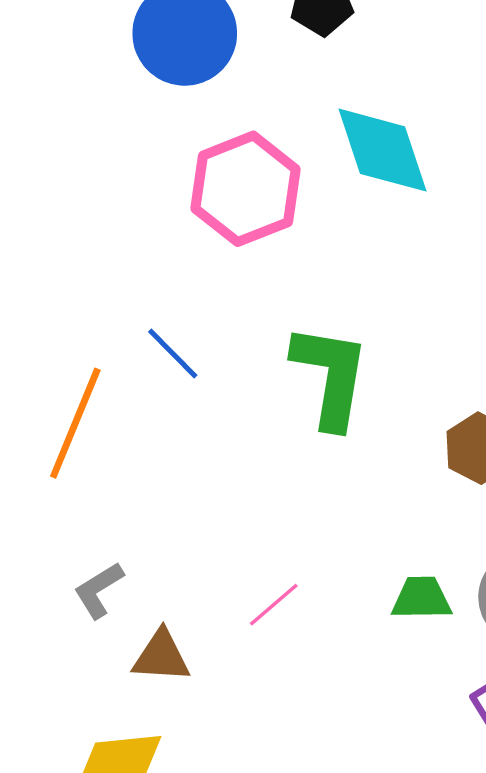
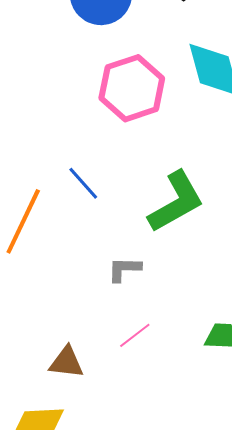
green L-shape: (331, 376) -> (176, 202), turned 48
gray L-shape: (99, 590) -> (124, 269), moved, turned 30

